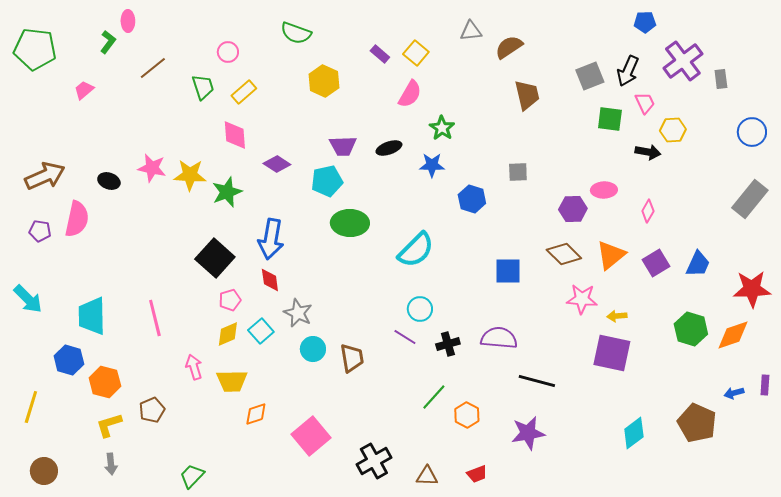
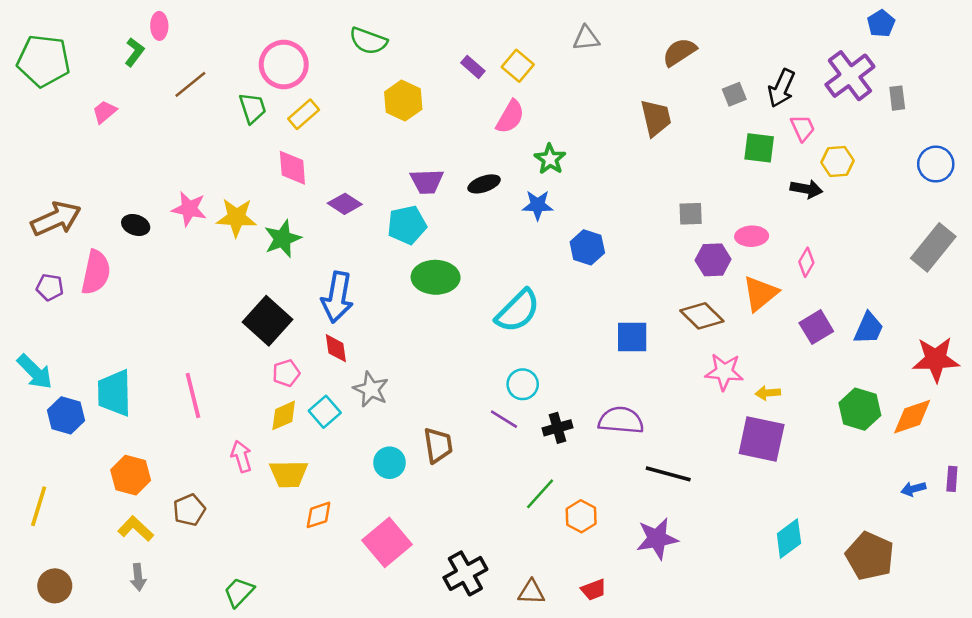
blue pentagon: (645, 22) -> (881, 23), moved, turned -30
brown semicircle: (509, 47) -> (679, 52), moved
pink circle: (228, 52) -> (284, 64), size x1.8
gray square: (590, 76) -> (734, 94), size x0.7
gray square: (518, 172) -> (691, 214), moved
orange triangle: (611, 255) -> (760, 293), moved
cyan circle: (313, 349) -> (389, 463), moved
blue hexagon: (69, 360) -> (66, 415), moved
brown pentagon: (697, 423) -> (870, 556), moved
yellow L-shape: (109, 425) -> (136, 529), turned 60

